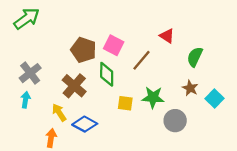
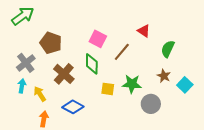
brown pentagon: (83, 50) -> (51, 43), moved
yellow arrow: (59, 112) -> (40, 94), moved

